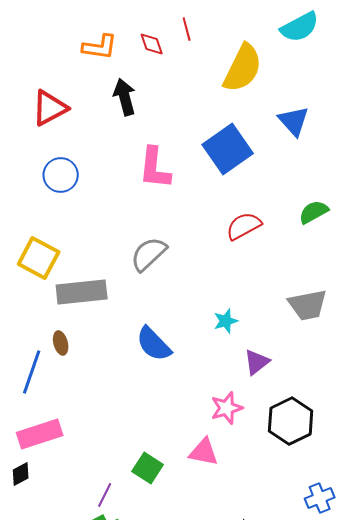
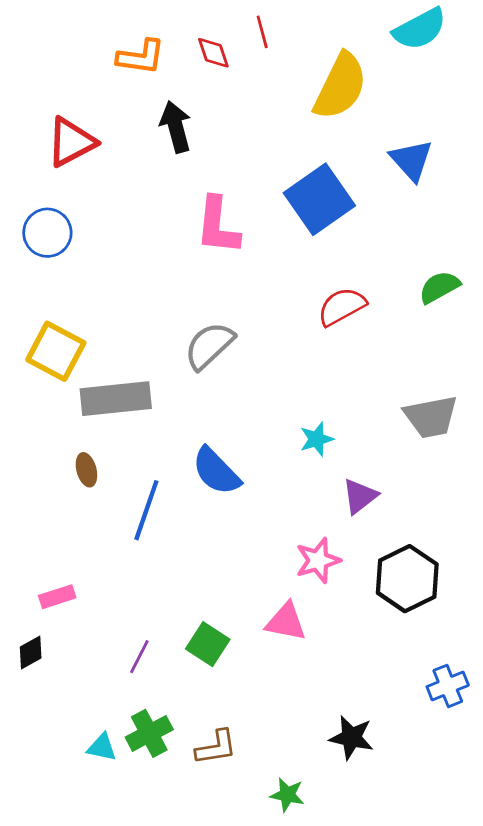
blue circle: (61, 175) -> (47, 233), moved
blue line: (32, 372) -> (146, 510), moved
pink rectangle: (40, 434) -> (57, 597), size x0.6
purple line: (105, 495) -> (139, 657), moved

